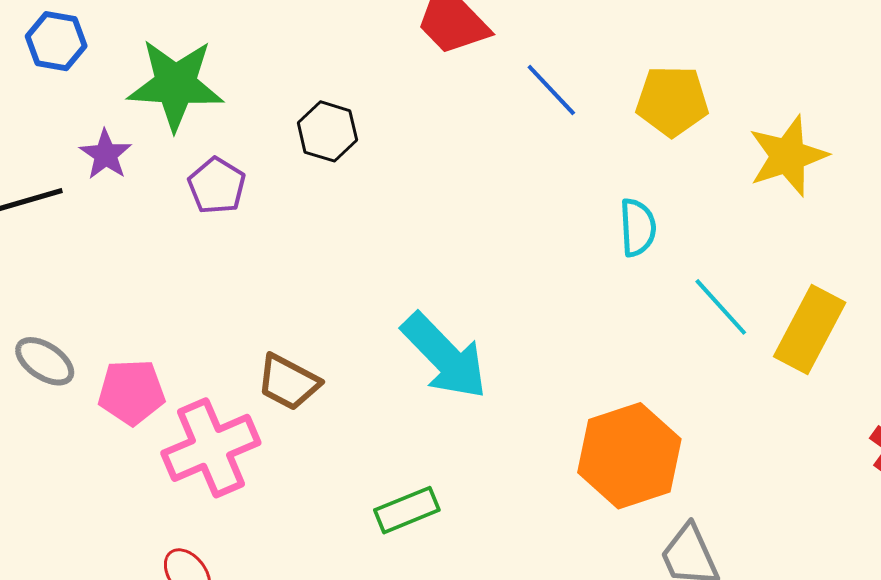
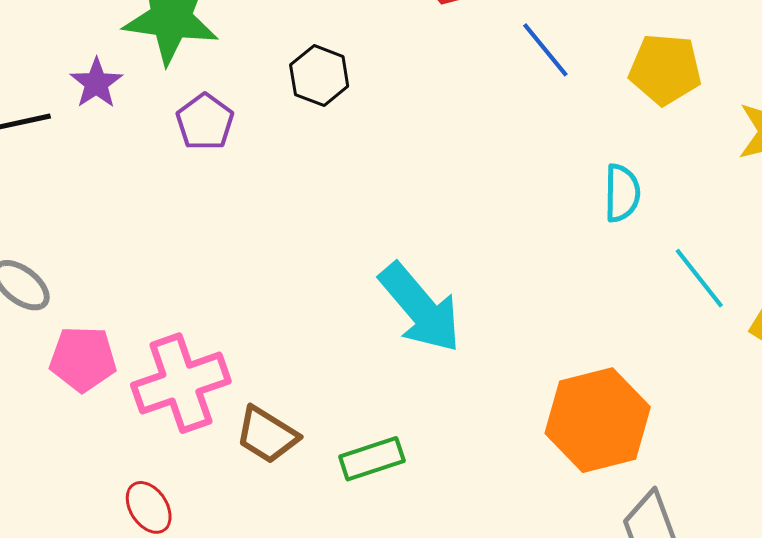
brown trapezoid: (288, 382) -> (267, 435), moved
pink pentagon: (131, 392) -> (83, 359), moved

